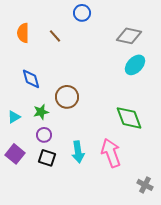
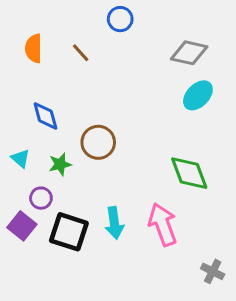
cyan triangle: (14, 117) -> (20, 158), moved, turned -48
purple circle: (44, 135) -> (41, 198), moved
black square: (47, 158) -> (69, 232), size x1.5

